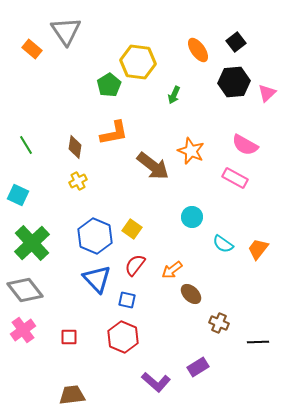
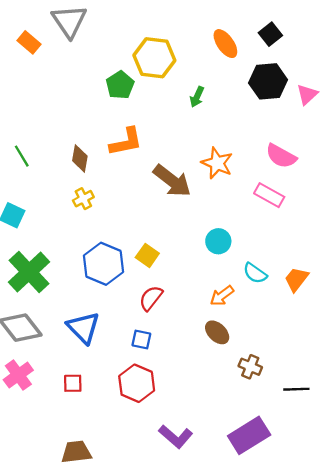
orange arrow: (172, 270) -> (222, 296), moved
blue triangle: (97, 279) -> (83, 328), moved
purple rectangle: (198, 367) -> (249, 435), moved, size x1.6

